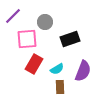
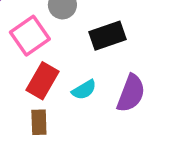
pink square: (27, 39) -> (30, 36), turned -30
brown rectangle: (60, 87) -> (39, 122), moved

